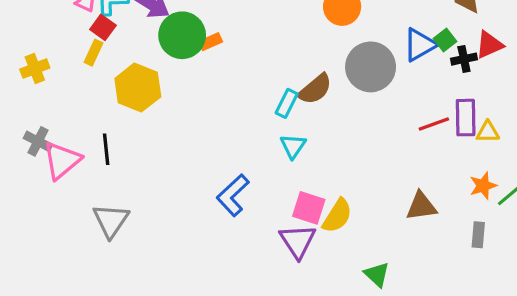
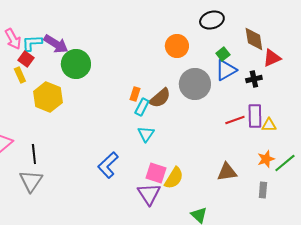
green square: (445, 40) -> (223, 54), moved
orange rectangle: (211, 42) -> (135, 94), moved, turned -48
red triangle: (489, 45) -> (272, 58), moved
yellow rectangle: (93, 53) -> (20, 75), turned -49
black line: (106, 149) -> (34, 154), moved

